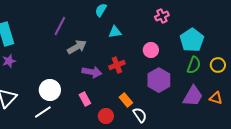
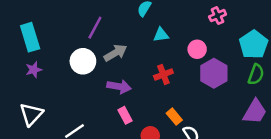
pink circle: (151, 50) -> (197, 49), moved
purple arrow: (92, 72) -> (119, 87), moved
purple hexagon: (159, 80) -> (214, 73), moved
white circle: (50, 90) -> (83, 61), moved

